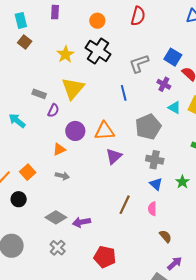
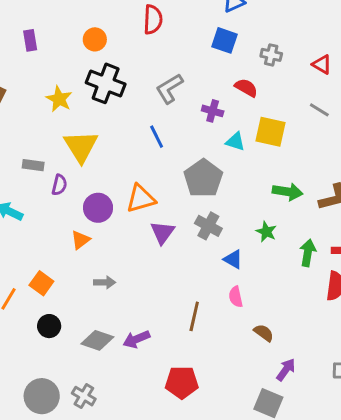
blue square: (173, 57) -> (224, 40), moved
gray cross: (155, 160) -> (208, 226), moved, turned 30
gray arrow: (62, 176) -> (105, 282), moved
green star: (182, 182) -> (266, 232), moved
black circle: (19, 199) -> (49, 326), moved
brown line: (125, 205) -> (194, 316), moved
gray cross: (58, 248) -> (84, 396), moved

